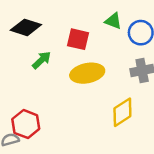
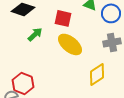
yellow ellipse: (87, 73) -> (70, 44), turned 50

